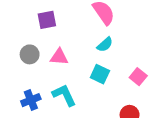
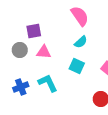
purple square: (47, 20) -> (34, 31), moved

